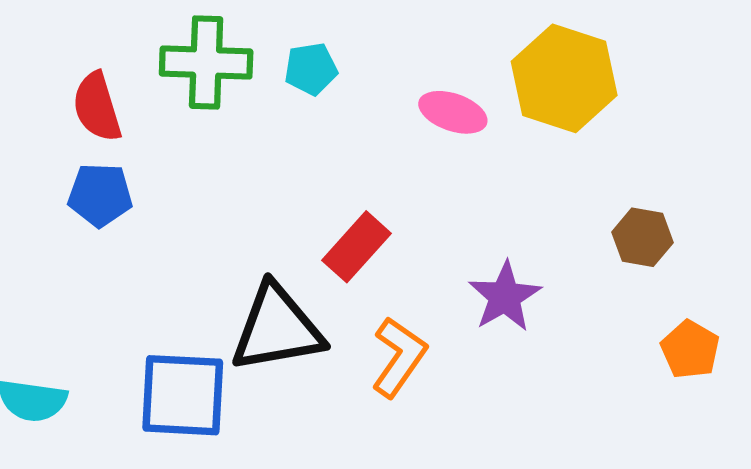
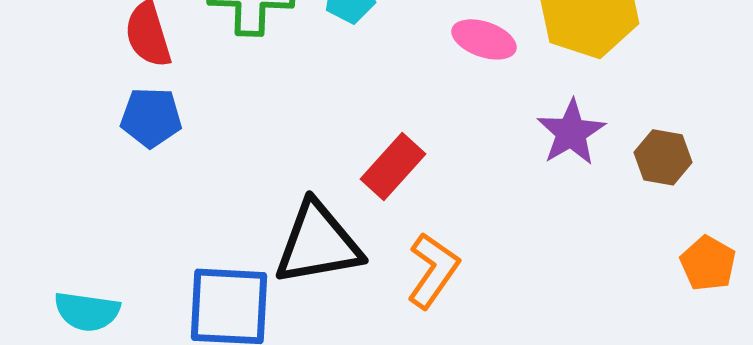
purple star: (505, 297) -> (571, 132), moved

